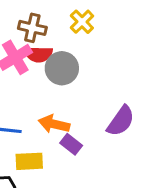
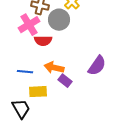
red semicircle: (39, 54) -> (43, 41), moved
gray circle: (62, 68) -> (59, 20), moved

